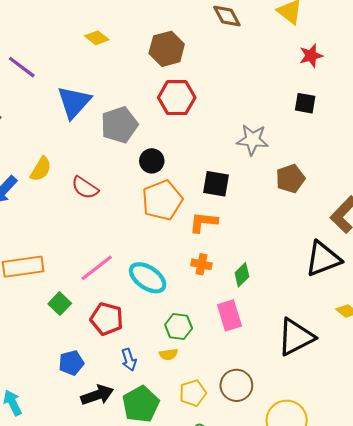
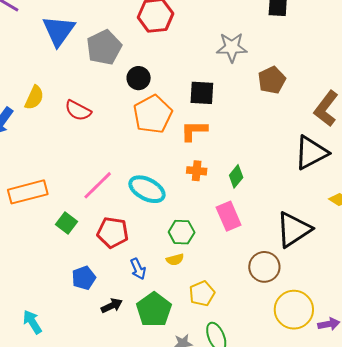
brown circle: (236, 385) -> (264, 267), moved
black arrow: (97, 395) -> (112, 306), size x0.7

